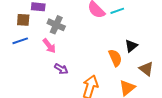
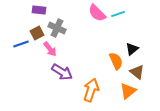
brown square: (23, 20) -> (37, 33), moved, turned -32
purple arrow: (61, 69) -> (62, 72), size x1.5
brown triangle: (146, 69) -> (137, 72), moved

